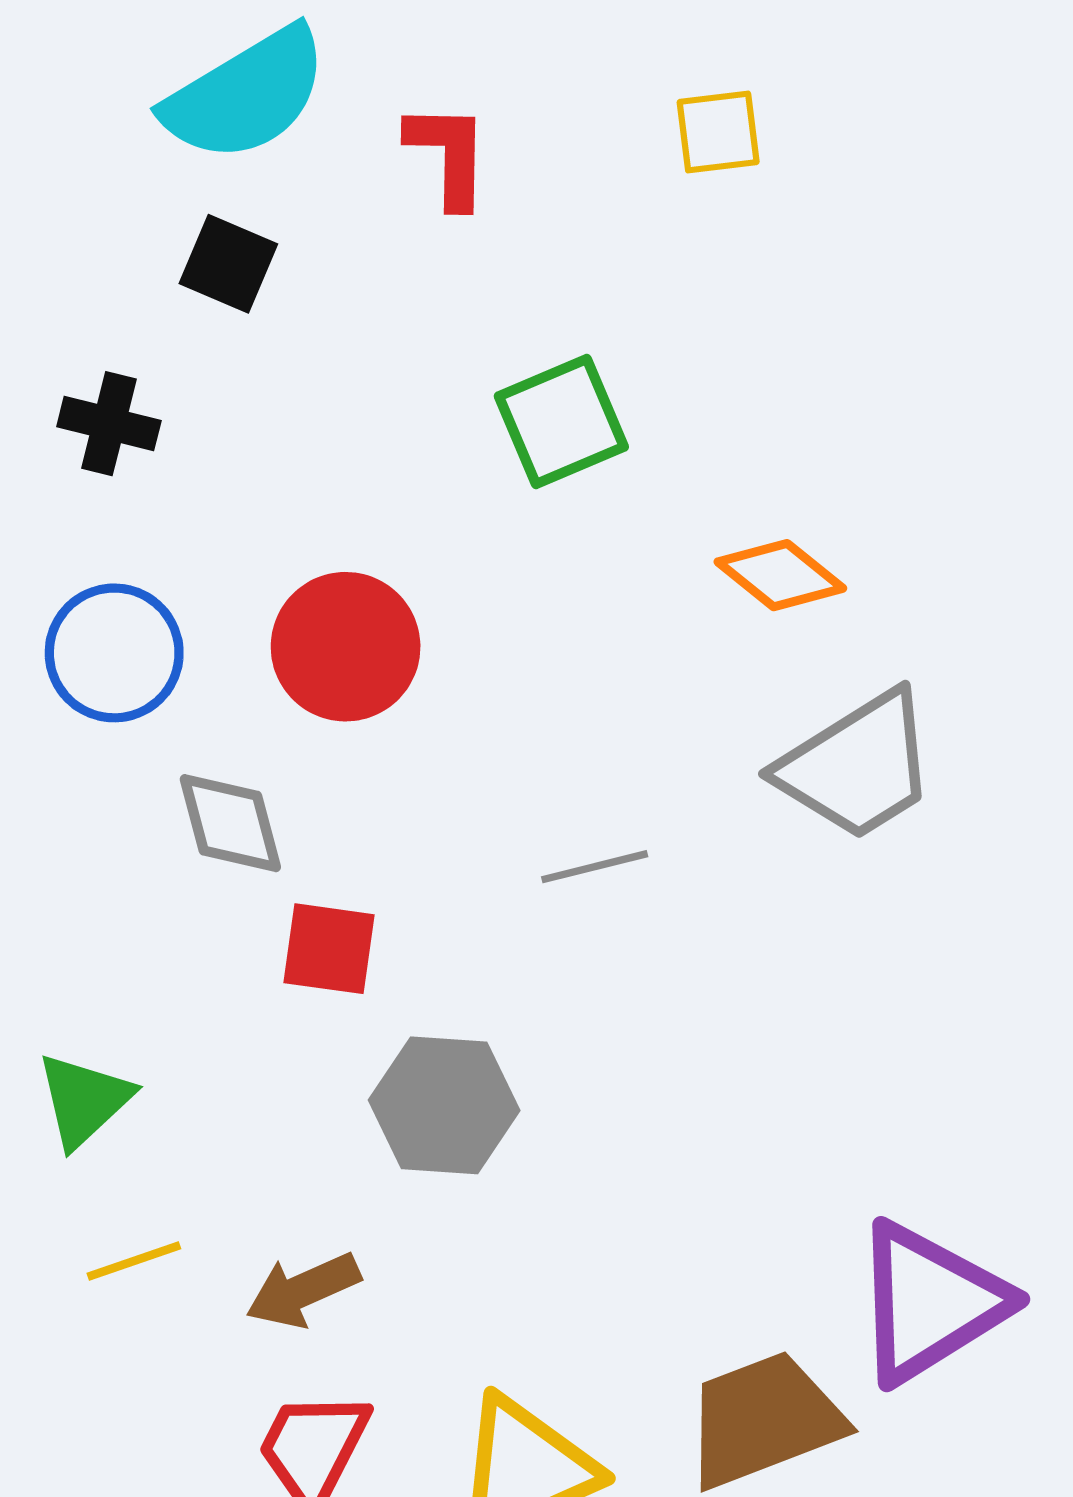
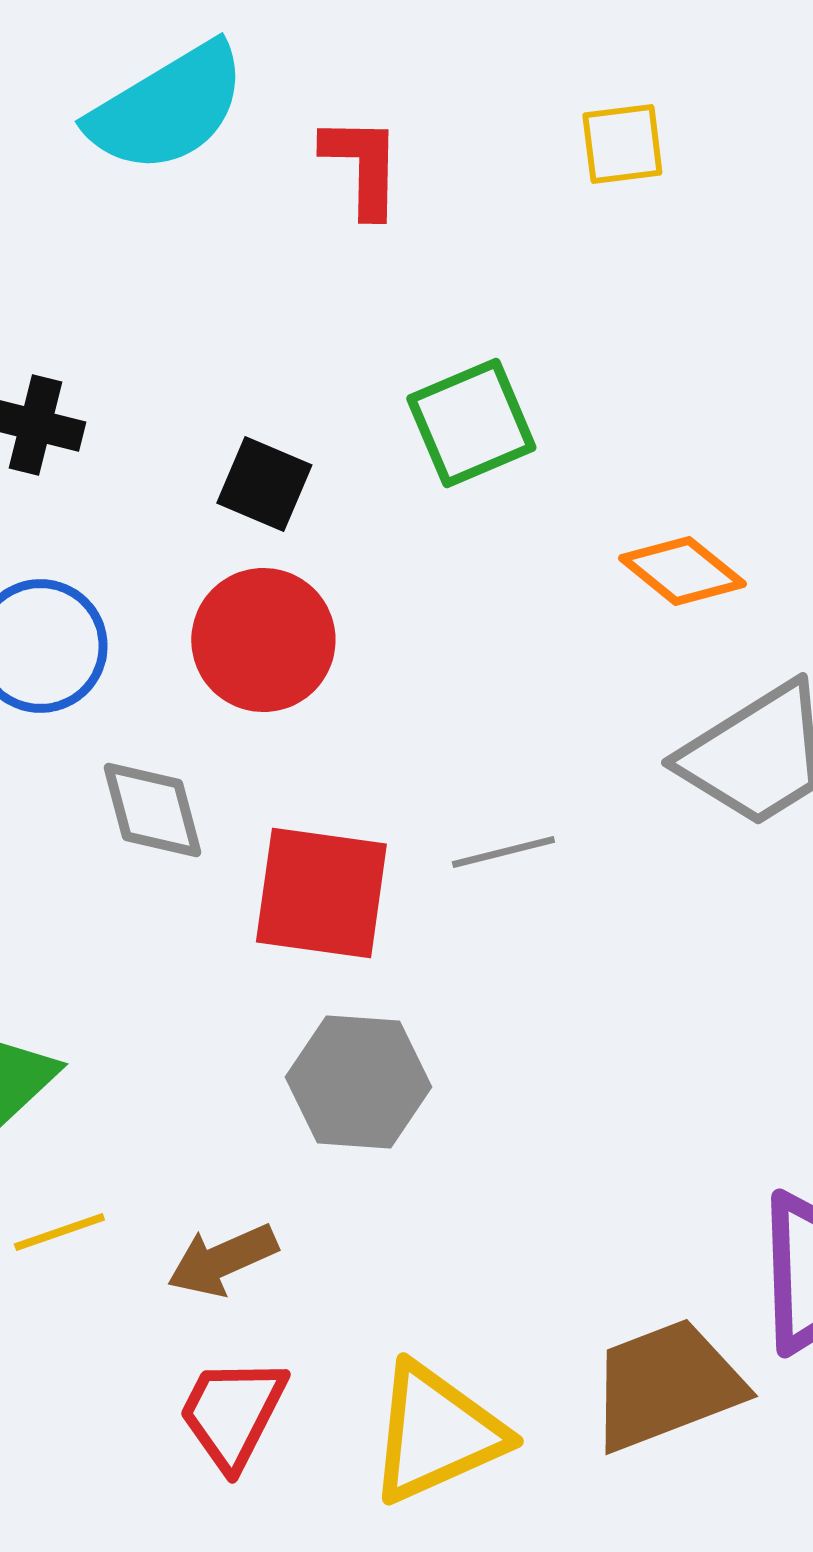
black square: (228, 264) -> (264, 484), moved
red square: (329, 949) -> (321, 893), moved, size x1.5

